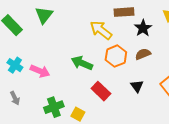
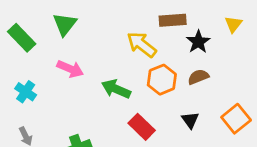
pink arrow: (40, 71) -> (70, 69), moved

